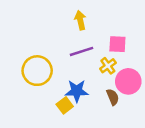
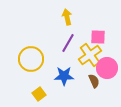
purple line: (81, 51) -> (68, 43), turned -42
yellow cross: (108, 66) -> (90, 55), size x1.6
yellow square: (65, 105) -> (39, 94), moved

